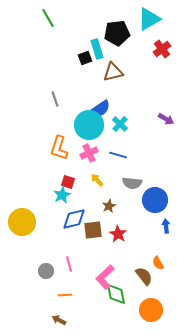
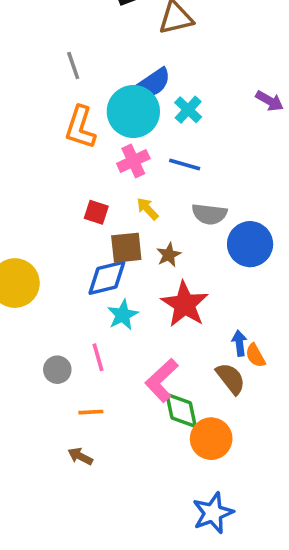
orange L-shape: (59, 148) -> (80, 127), moved
cyan star: (62, 195) -> (123, 315), moved
blue arrow: (166, 226) -> (239, 343), moved
brown square: (93, 230) -> (126, 248), moved
red star: (118, 234) -> (185, 304), size x1.5
orange circle: (151, 310) -> (211, 439), moved

